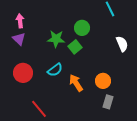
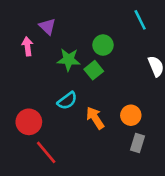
pink arrow: (20, 21) -> (28, 46), moved
purple triangle: (19, 39) -> (47, 26), moved
red circle: (23, 73) -> (29, 122), moved

